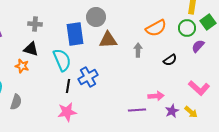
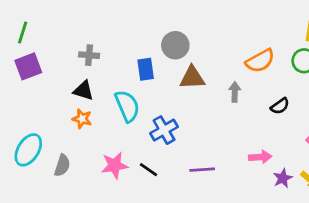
blue rectangle: (75, 34) -> (146, 69), size x0.7
orange star: (22, 66) -> (82, 119), moved
black line: (68, 86) -> (148, 170), moved, turned -64
purple line: (137, 110) -> (202, 170), moved
pink star: (67, 112) -> (115, 165), moved

